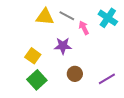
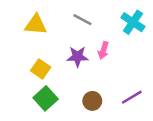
yellow triangle: (45, 17) -> (36, 25), moved
pink arrow: (84, 28) -> (103, 50), moved, turned -136
brown circle: (75, 74) -> (92, 101), moved

